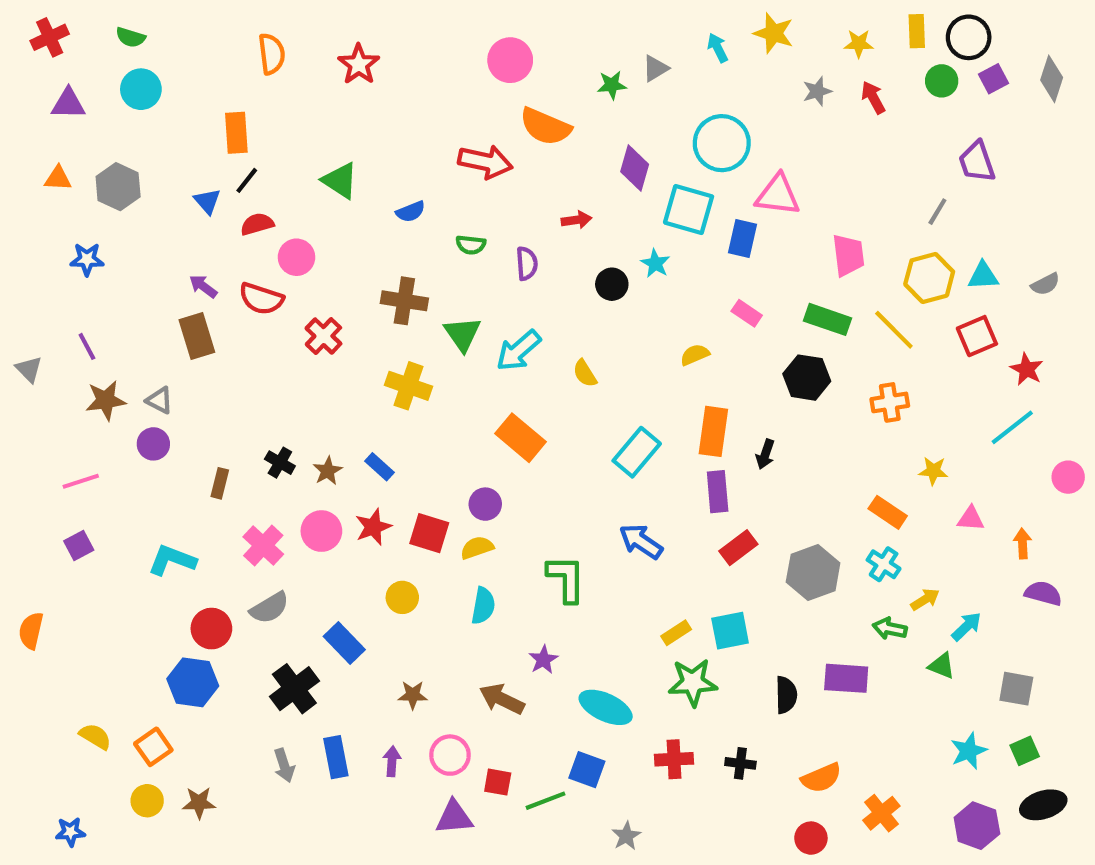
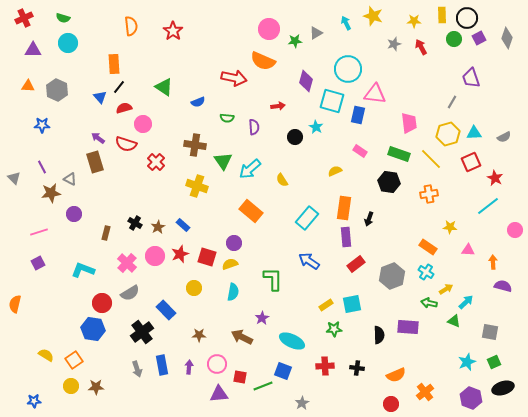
pink circle: (510, 60) -> (269, 29), moved
gray triangle: (160, 400) -> (70, 179), moved
green star: (693, 682) -> (334, 329), size x0.7

